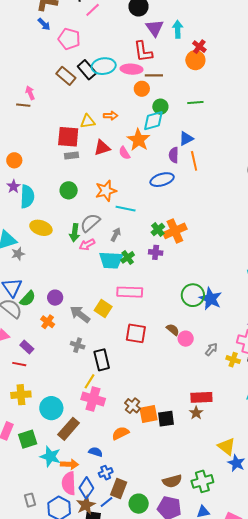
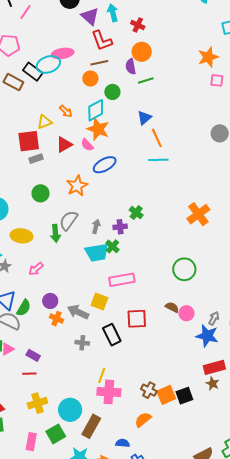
red L-shape: (143, 52) -> (102, 41), moved
orange circle: (195, 60) -> (142, 52), moved
pink ellipse: (131, 69) -> (63, 53), moved
orange arrow: (111, 116) -> (66, 111), turned 56
cyan diamond: (153, 121) -> (96, 110), moved
purple semicircle: (174, 155) -> (131, 67), moved
blue ellipse: (162, 180) -> (105, 165), moved
cyan line: (126, 209) -> (158, 160), moved
orange cross: (175, 231) -> (198, 214), moved
pink arrow: (87, 245) -> (36, 269), moved
purple cross: (156, 252) -> (120, 227), moved
blue star: (211, 299) -> (207, 336), moved
orange cross: (48, 322) -> (56, 319), moved
black rectangle: (102, 360) -> (112, 335), moved
green square: (28, 439) -> (56, 434), moved

